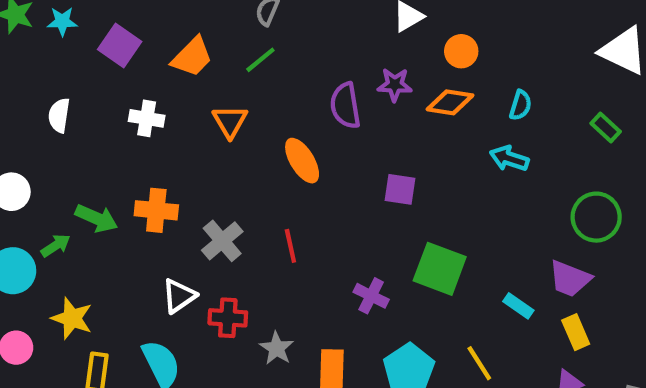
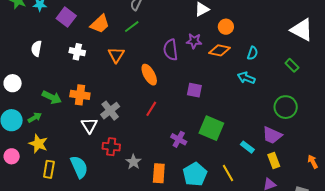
green arrow: (56, 246) -> (35, 117), moved
red line: (290, 246) -> (151, 109), moved, turned 42
white triangle: (179, 296) -> (89, 125), moved, turned -30

